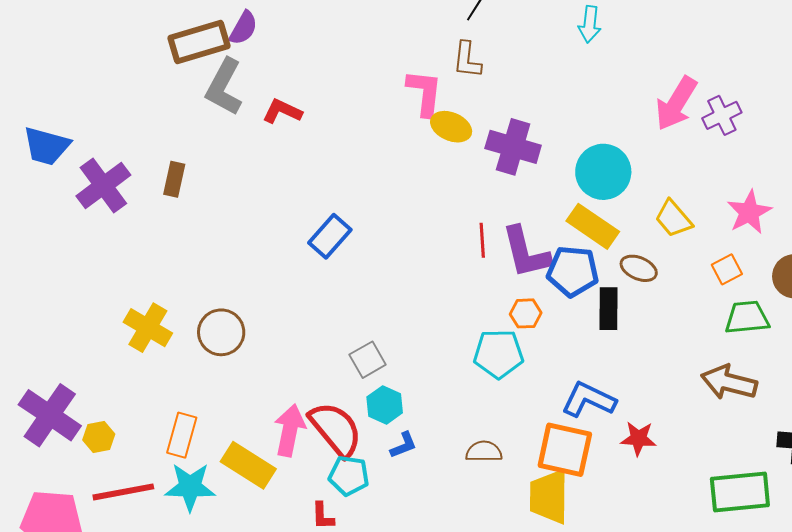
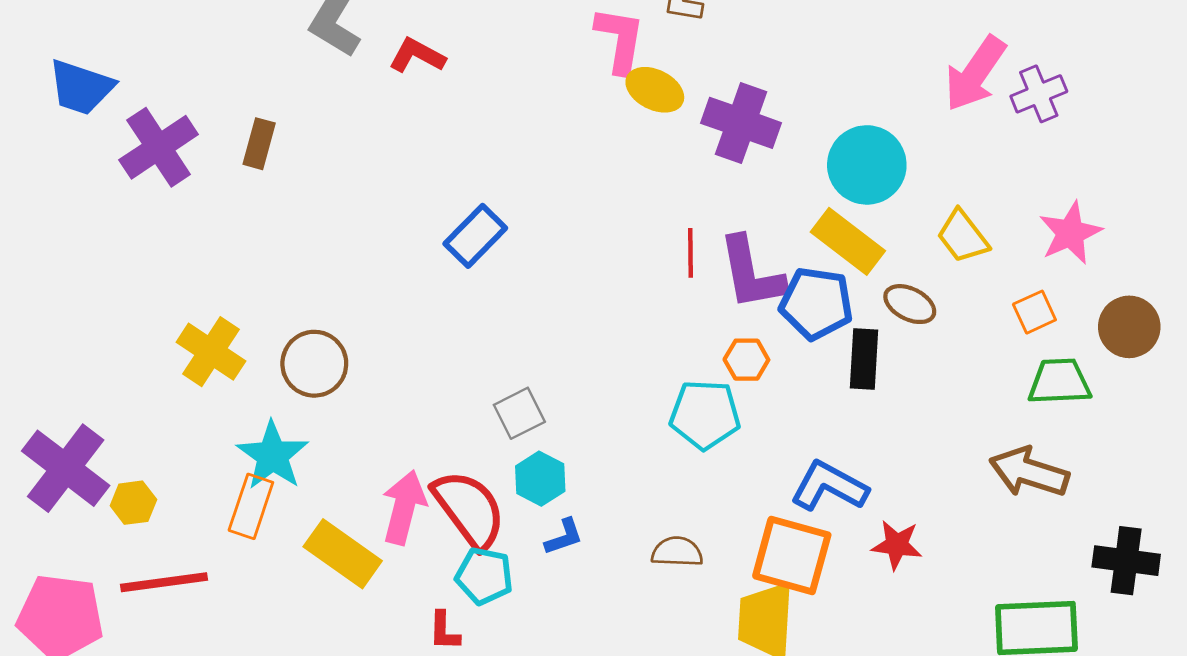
cyan star: (190, 487) -> (273, 455), moved, turned 30

